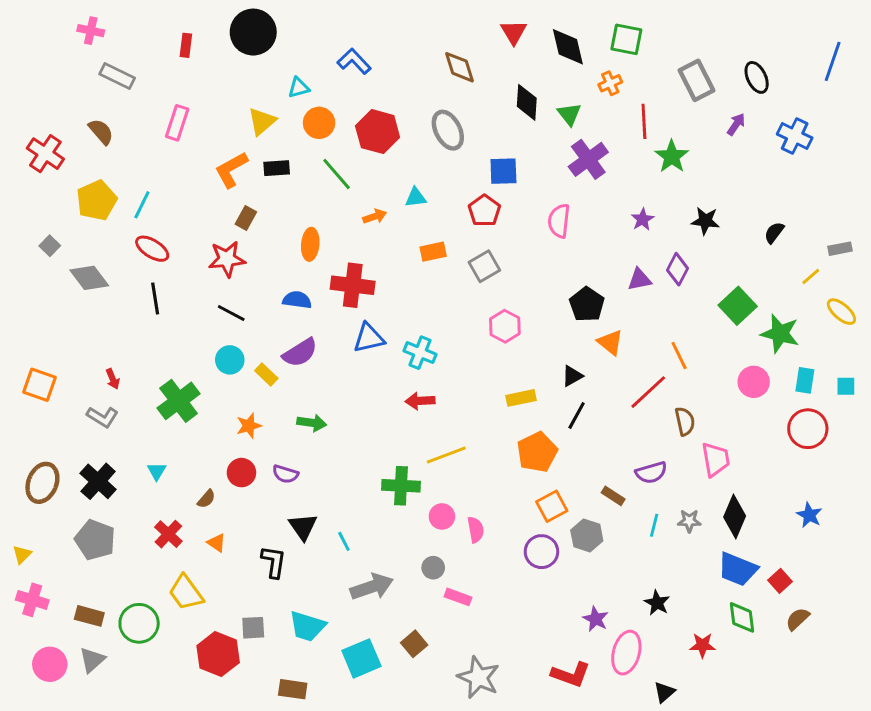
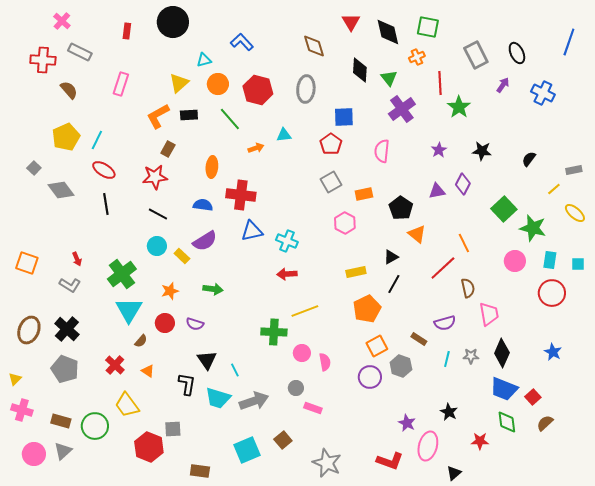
pink cross: (91, 31) -> (62, 21), turned 30
gray ellipse: (448, 130) -> (306, 89), turned 32
red cross: (45, 154) -> (43, 60), moved, turned -30
orange rectangle: (433, 252) -> (364, 194), moved
cyan triangle: (157, 471) -> (129, 310), moved, size x2.0
cyan trapezoid: (307, 626) -> (218, 398), moved

